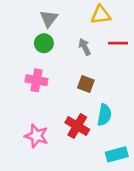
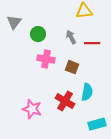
gray triangle: (49, 19) -> (14, 22), moved
red line: (118, 43) -> (92, 43), moved
pink cross: (36, 80) -> (46, 59), moved

